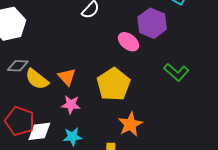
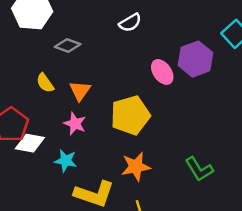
gray diamond: (18, 66) -> (68, 46), moved
green L-shape: (176, 72) -> (199, 169), moved
yellow semicircle: (37, 79) -> (45, 83), size x0.7

